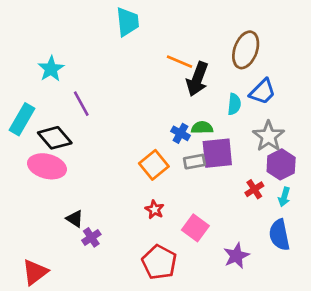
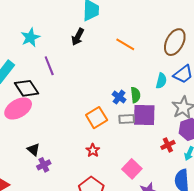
black arrow: (197, 79) -> (78, 37), moved, size x0.7
green semicircle: (202, 128) -> (135, 95), turned 77
pink ellipse: (47, 166) -> (18, 108), turned -52
pink square: (195, 228) -> (132, 169), moved

